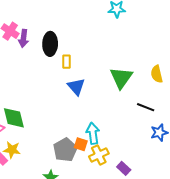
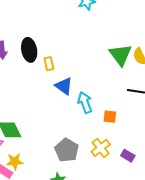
green triangle: (121, 78) -> (120, 55), moved
cyan arrow: (93, 133) -> (85, 103), moved
orange square: (81, 144) -> (110, 117), moved

